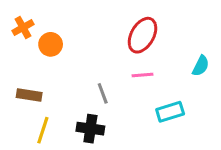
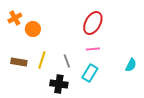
cyan semicircle: (201, 66) -> (131, 65), moved
cyan rectangle: (170, 112) -> (90, 73), moved, turned -42
yellow line: (43, 130) -> (42, 60), moved

